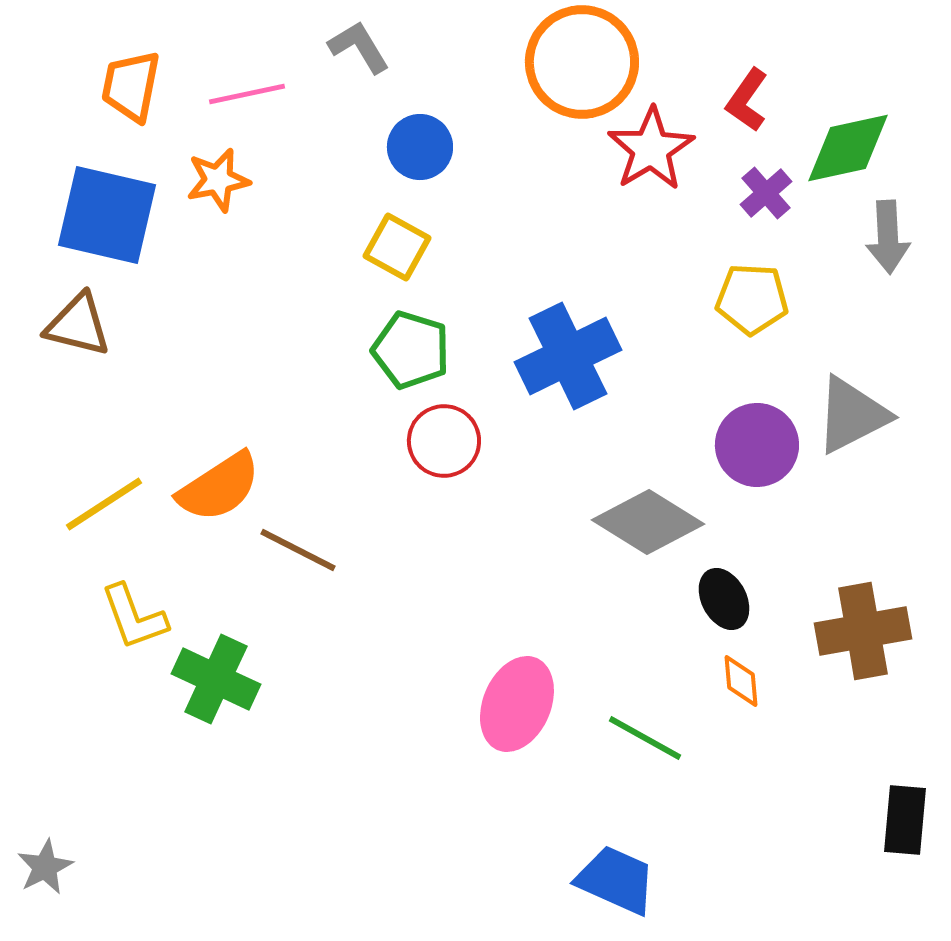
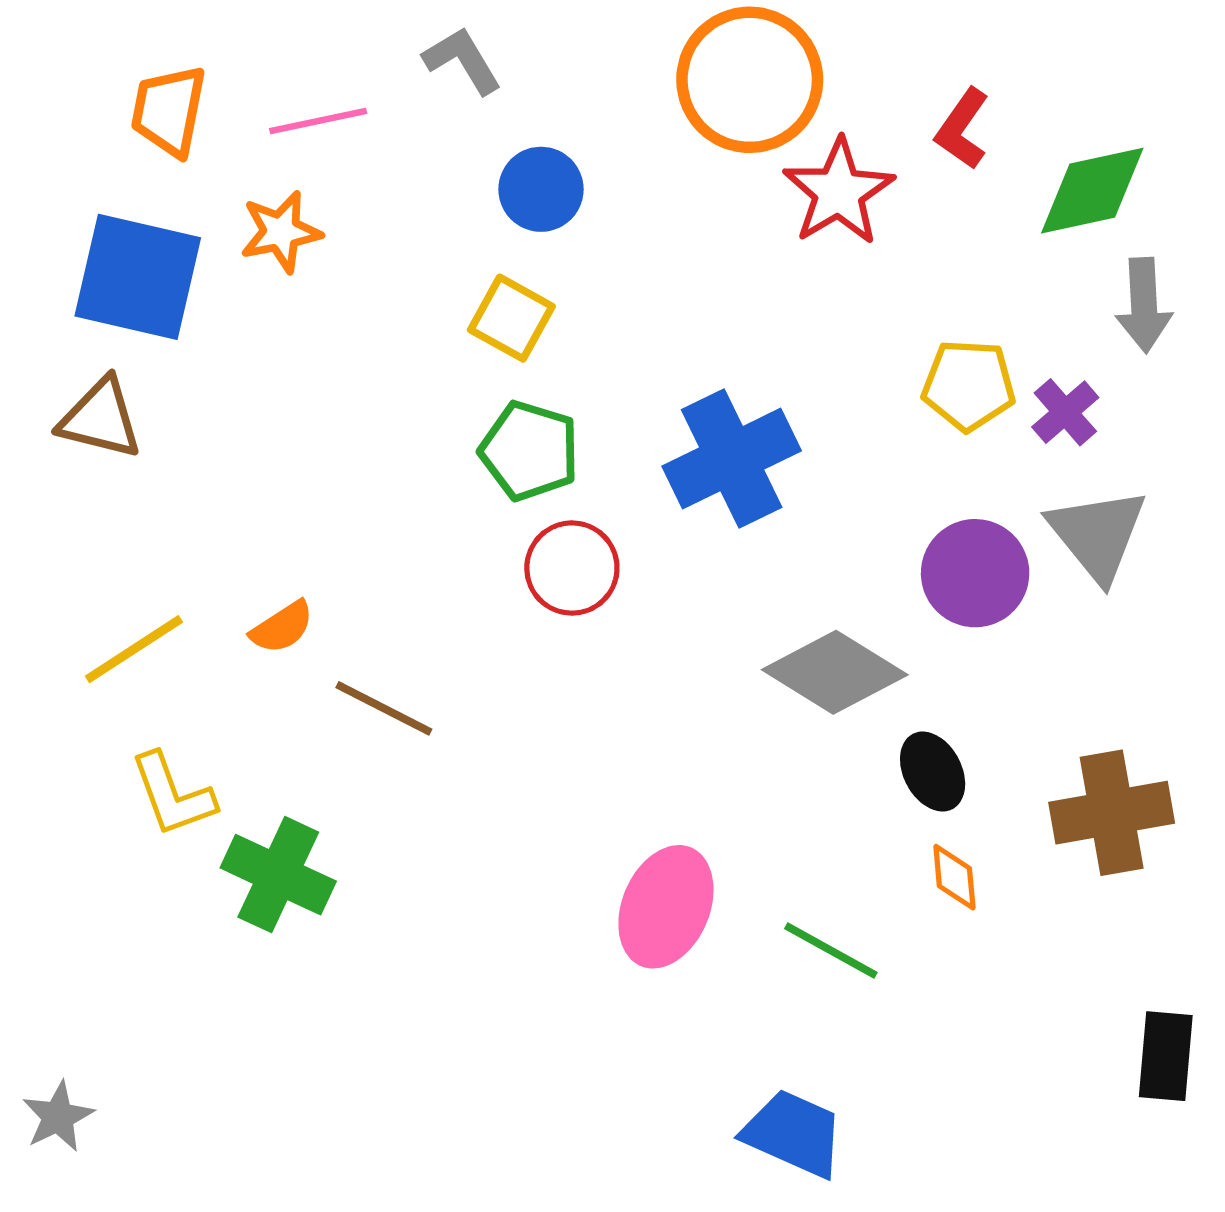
purple cross: (766, 193) -> (1065, 412), moved
gray triangle: (852, 415) -> (1097, 535), turned -42
orange semicircle: (219, 487) -> (282, 627), size x0.6

